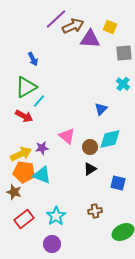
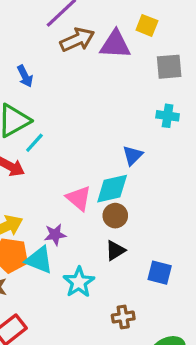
brown arrow: (73, 26) -> (77, 40), moved
cyan cross: (123, 84) -> (168, 116), turned -32
cyan diamond: (110, 139) -> (112, 189), moved
purple star: (42, 148) -> (55, 235), moved
cyan star: (56, 216) -> (79, 282), moved

